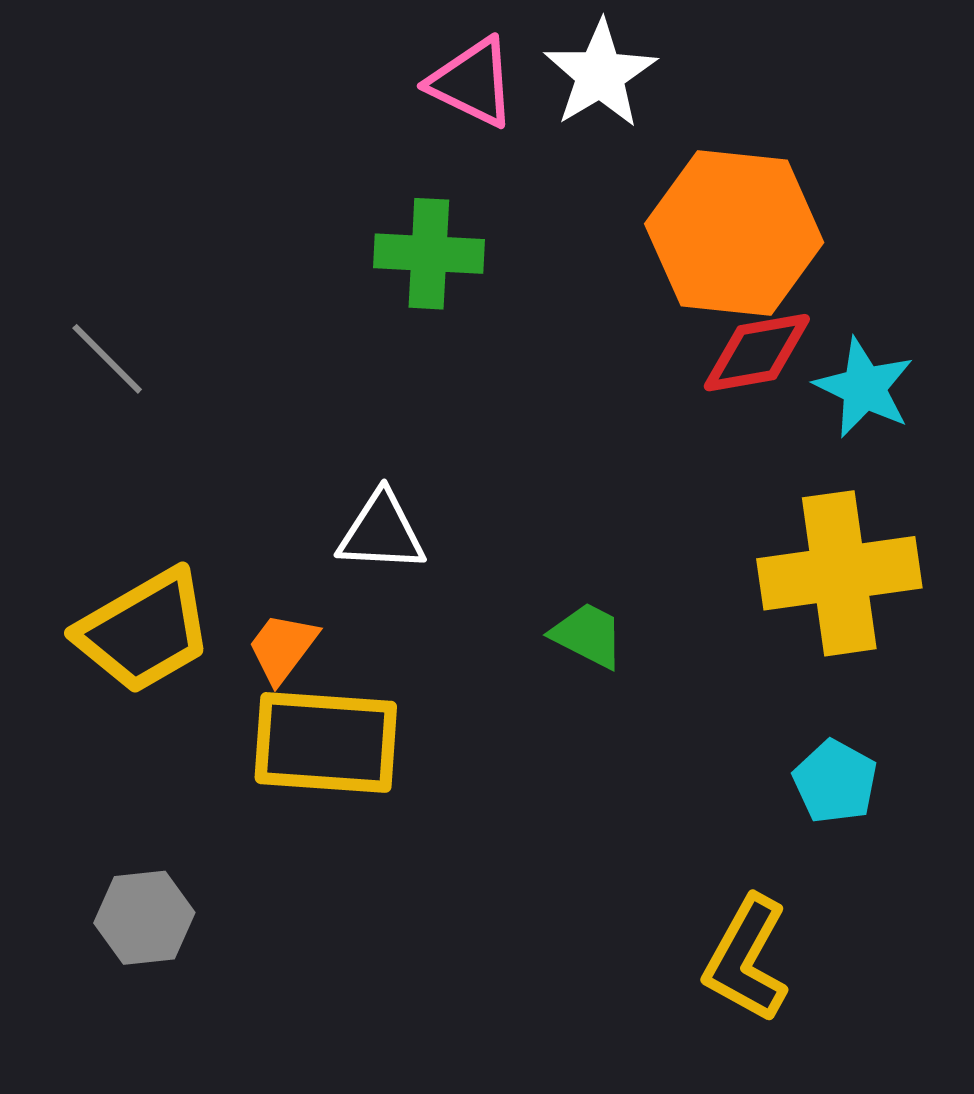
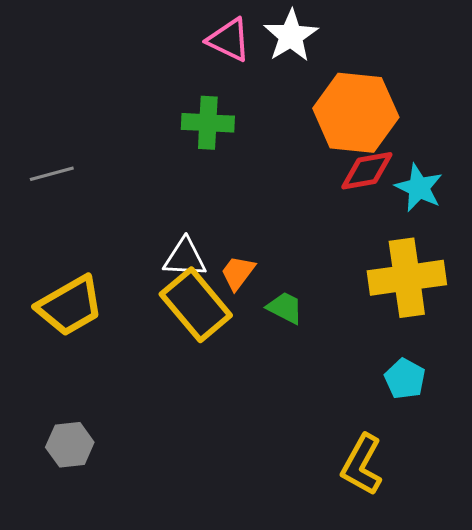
gray line: (107, 359) -> (52, 174), turned -60
orange trapezoid: (283, 648) -> (238, 273), moved
yellow rectangle: (326, 742) -> (196, 305), moved, turned 46

